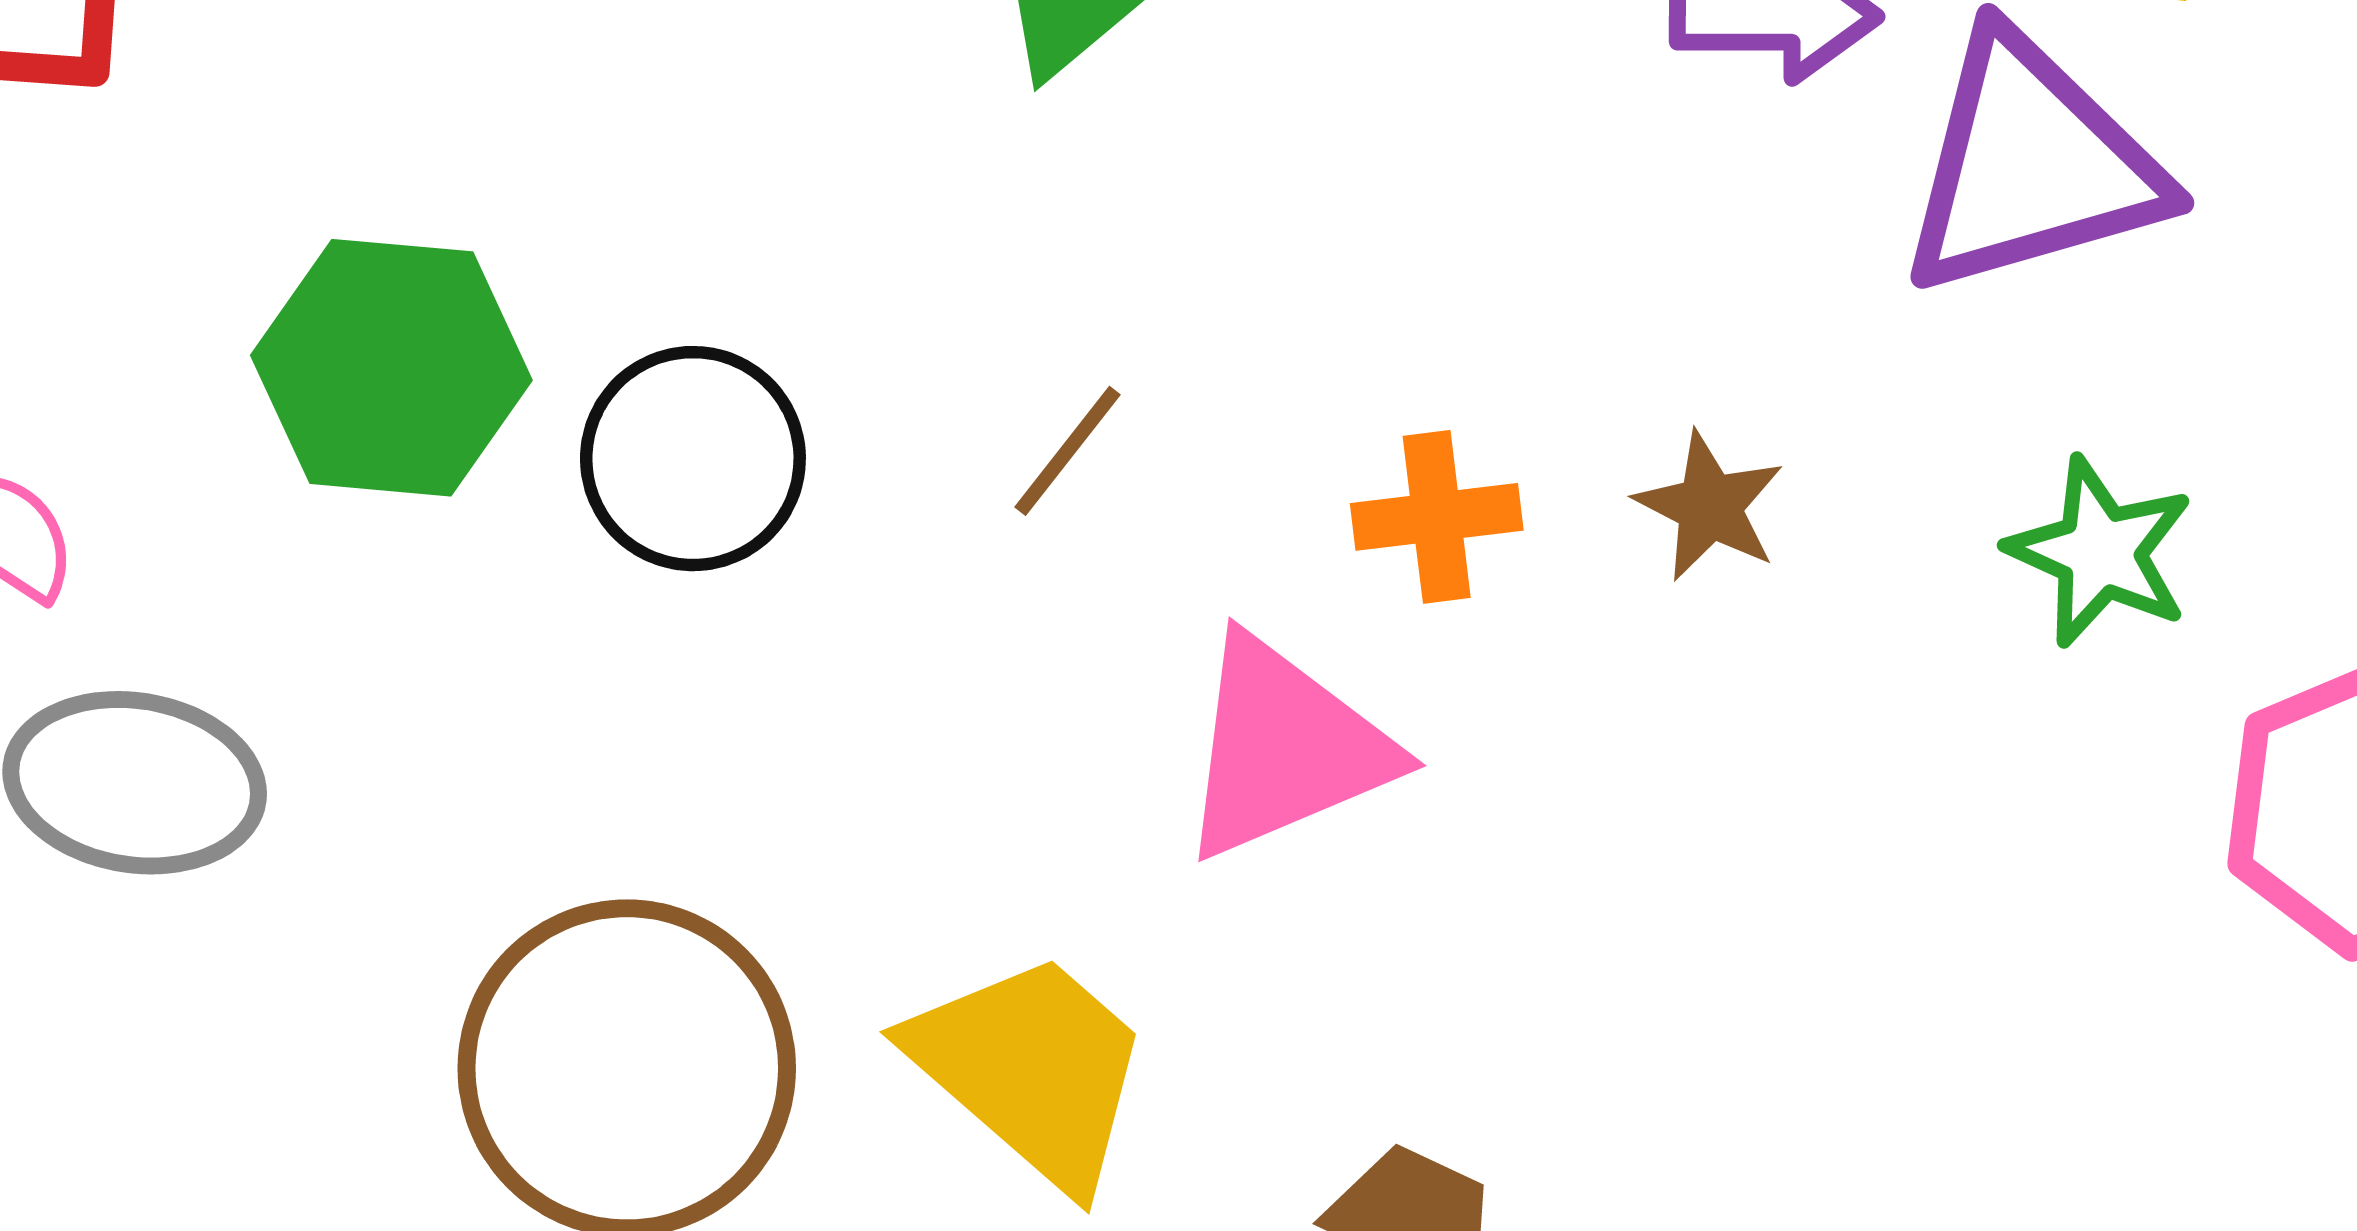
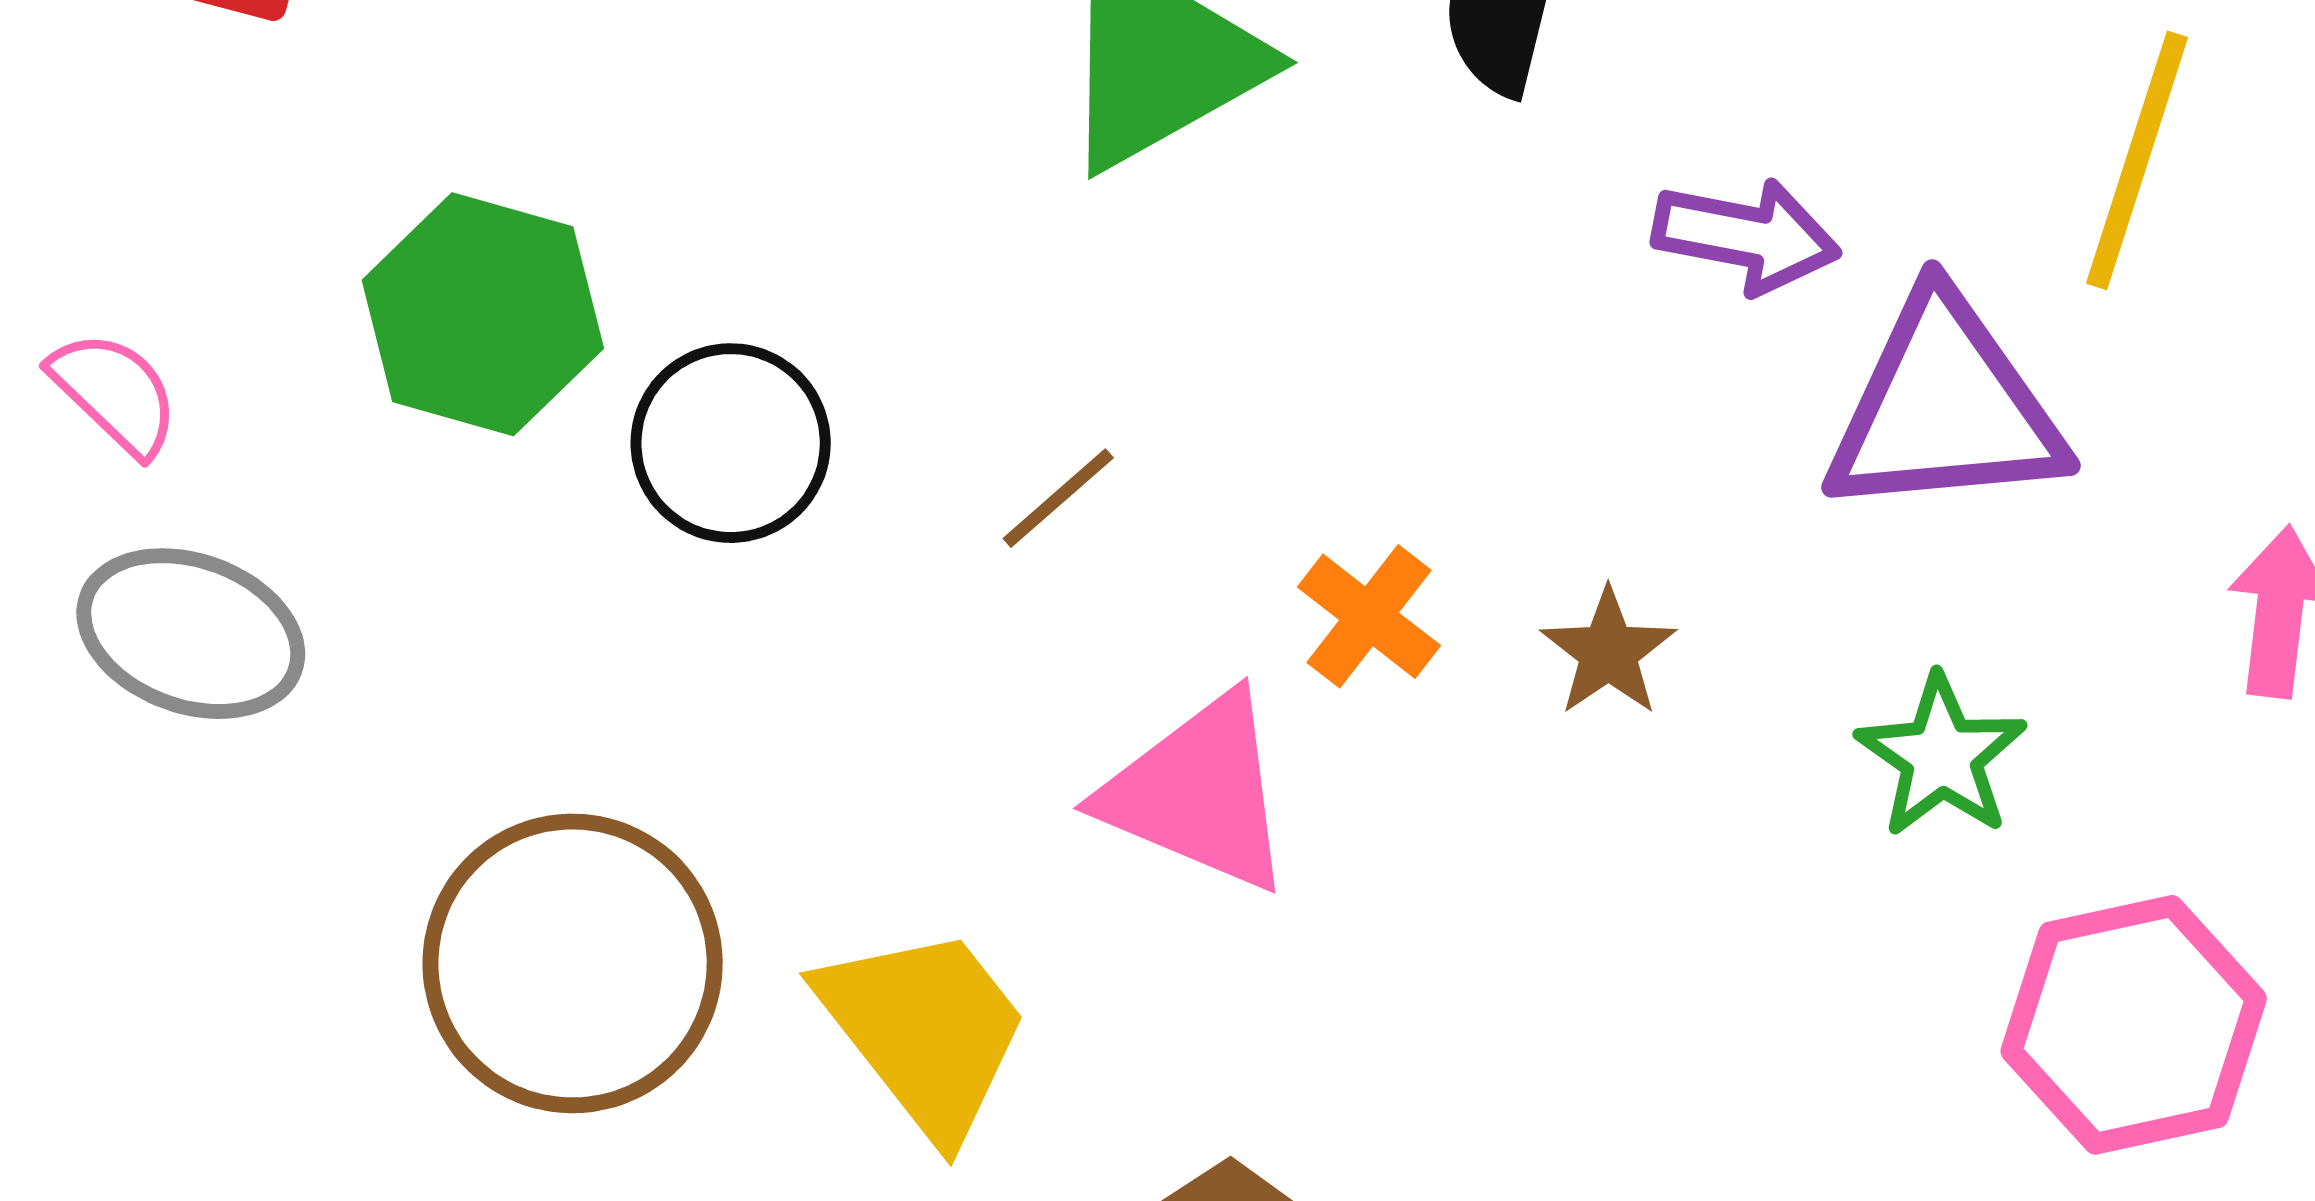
orange cross: (1437, 517) -> (1369, 616), turned 34
pink triangle: (1285, 748) -> (1198, 793), turned 35

